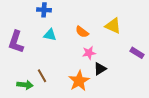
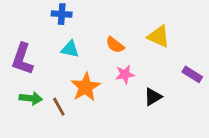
black triangle: (100, 69) -> (153, 97), moved
orange star: (79, 81) -> (86, 87), moved
green arrow: (25, 85) -> (31, 98), moved

